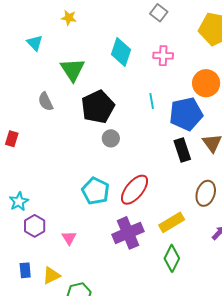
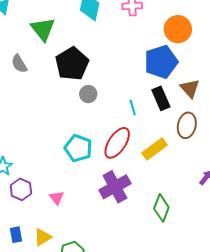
cyan line: (152, 101) -> (133, 107), moved
brown ellipse: (206, 193) -> (187, 125), moved
yellow rectangle: (172, 222) -> (154, 149), moved

